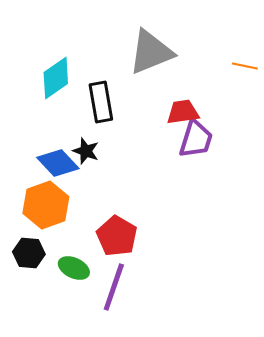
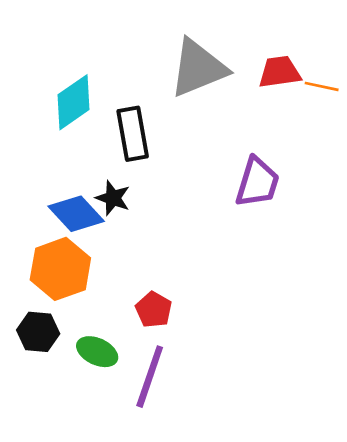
red trapezoid: (183, 112) -> (280, 72), moved
red pentagon: (117, 236) -> (154, 310), size x0.7

